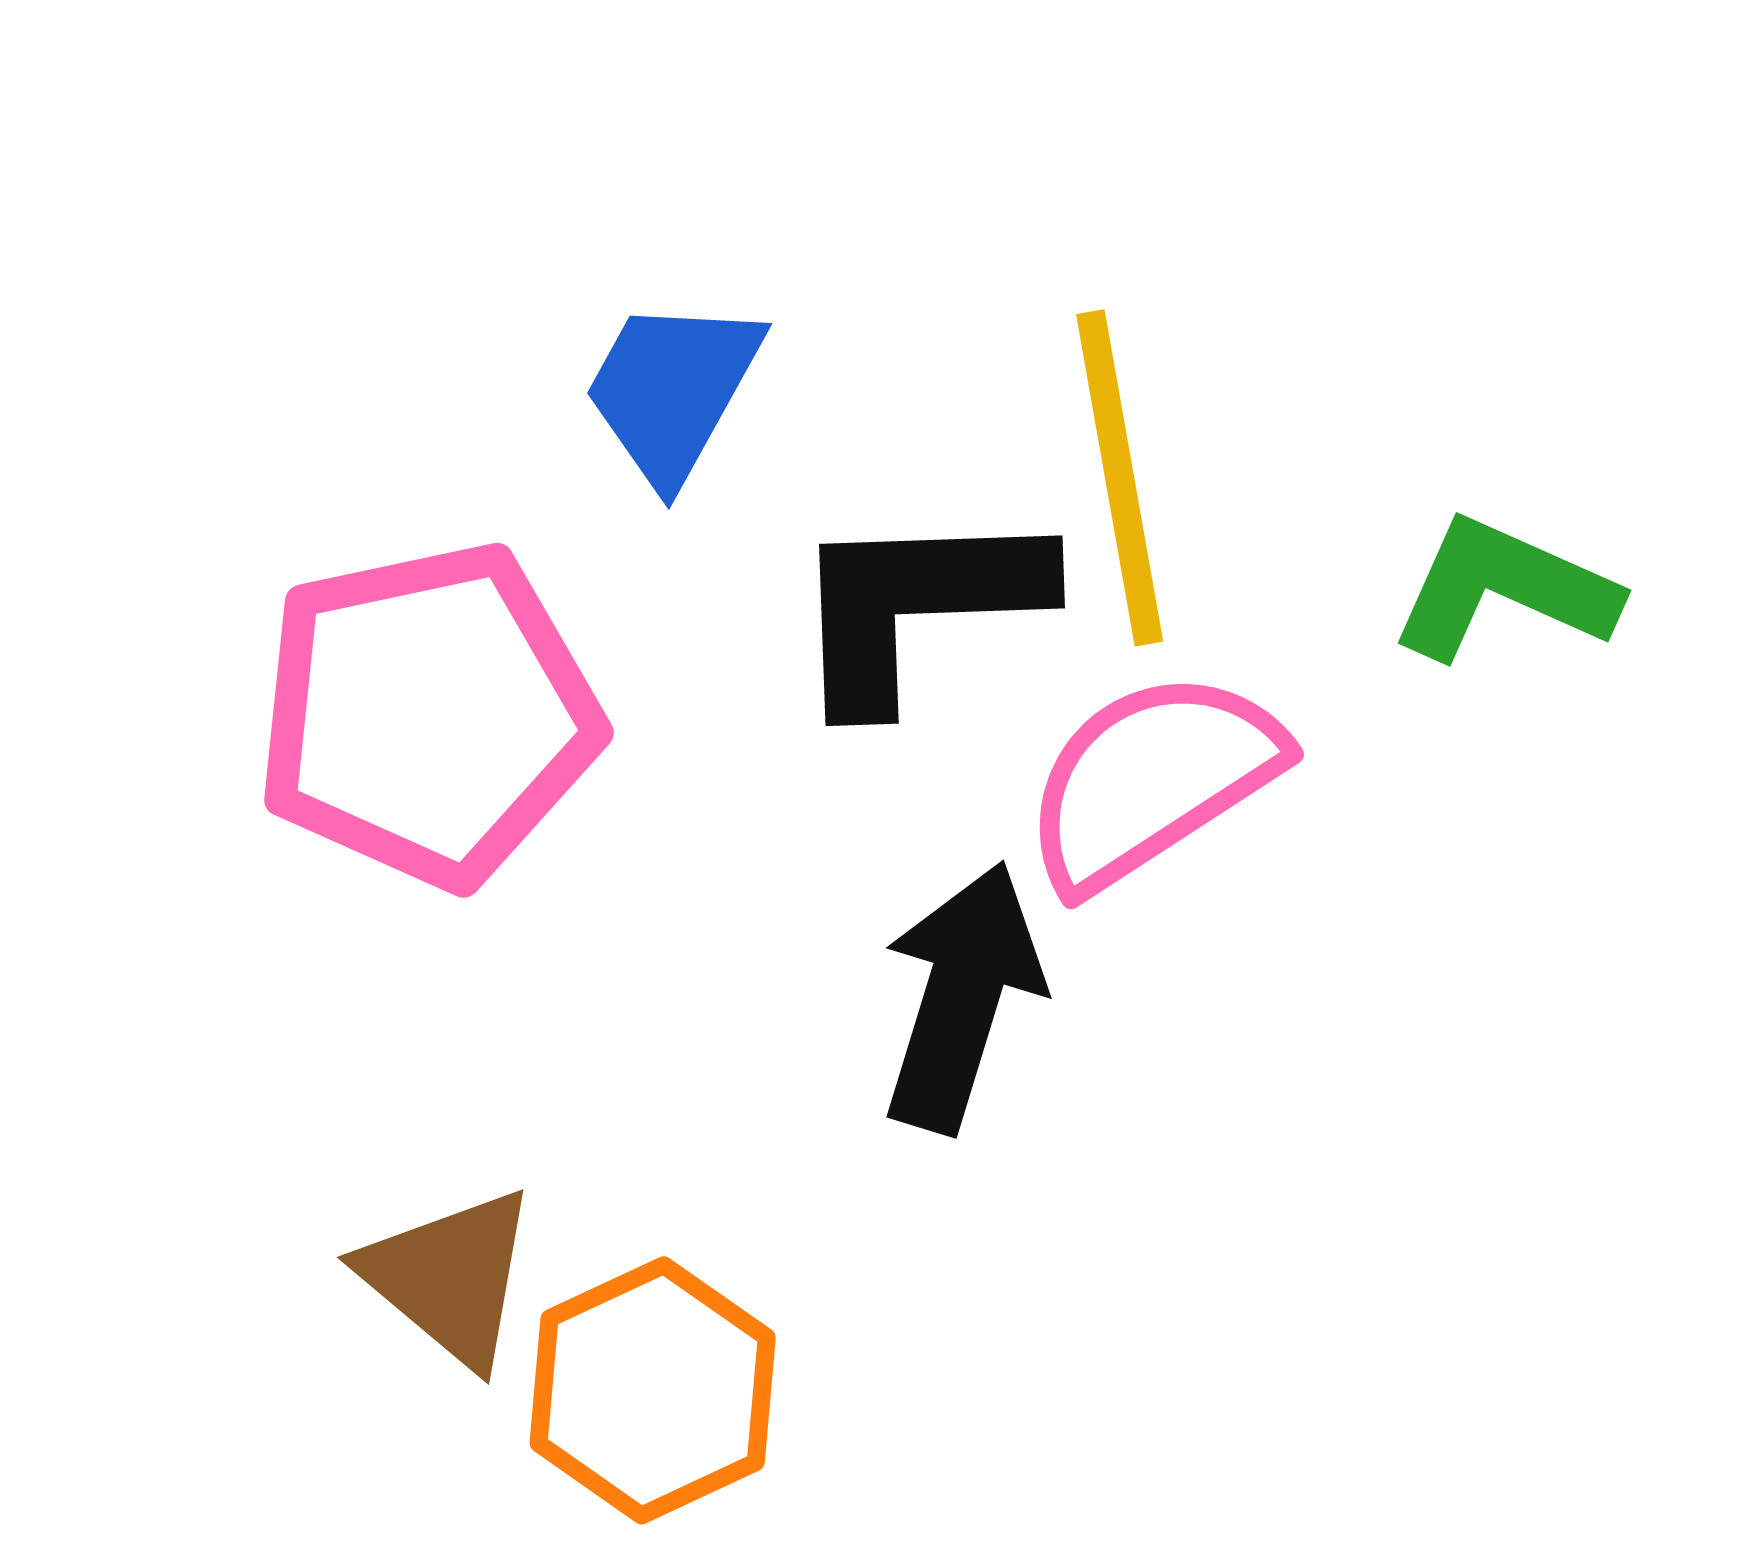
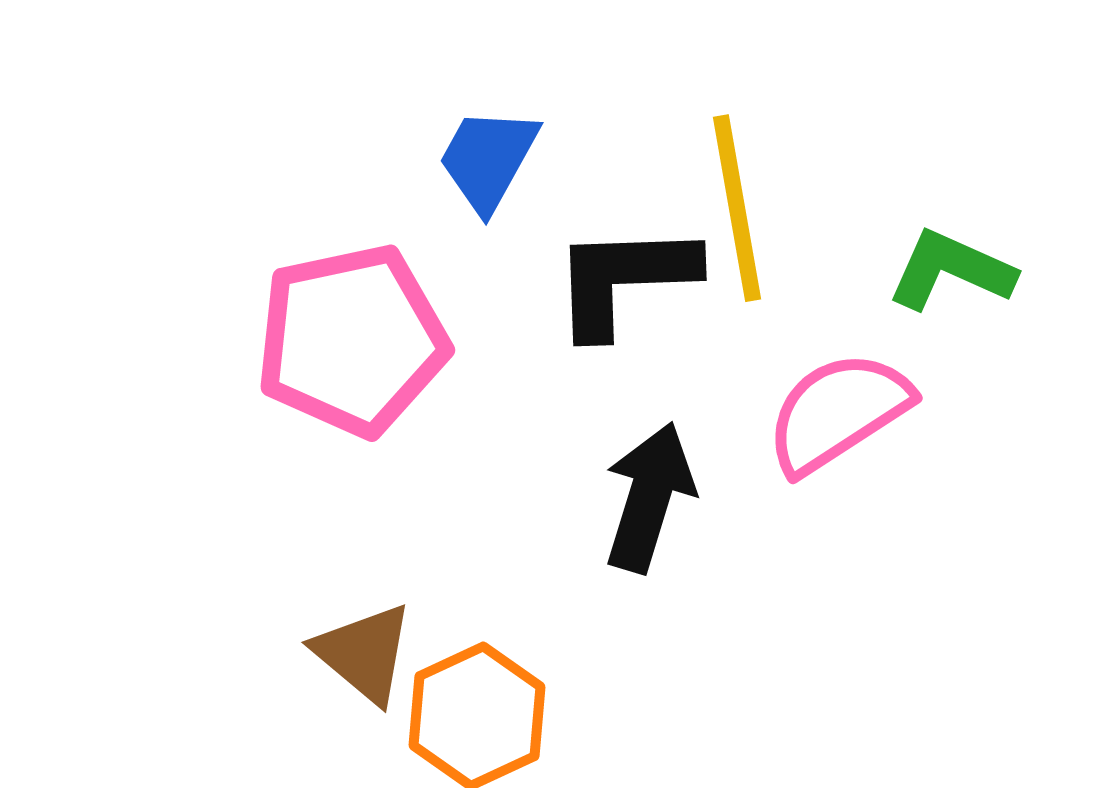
pink semicircle: (1152, 780) -> (838, 412), moved

